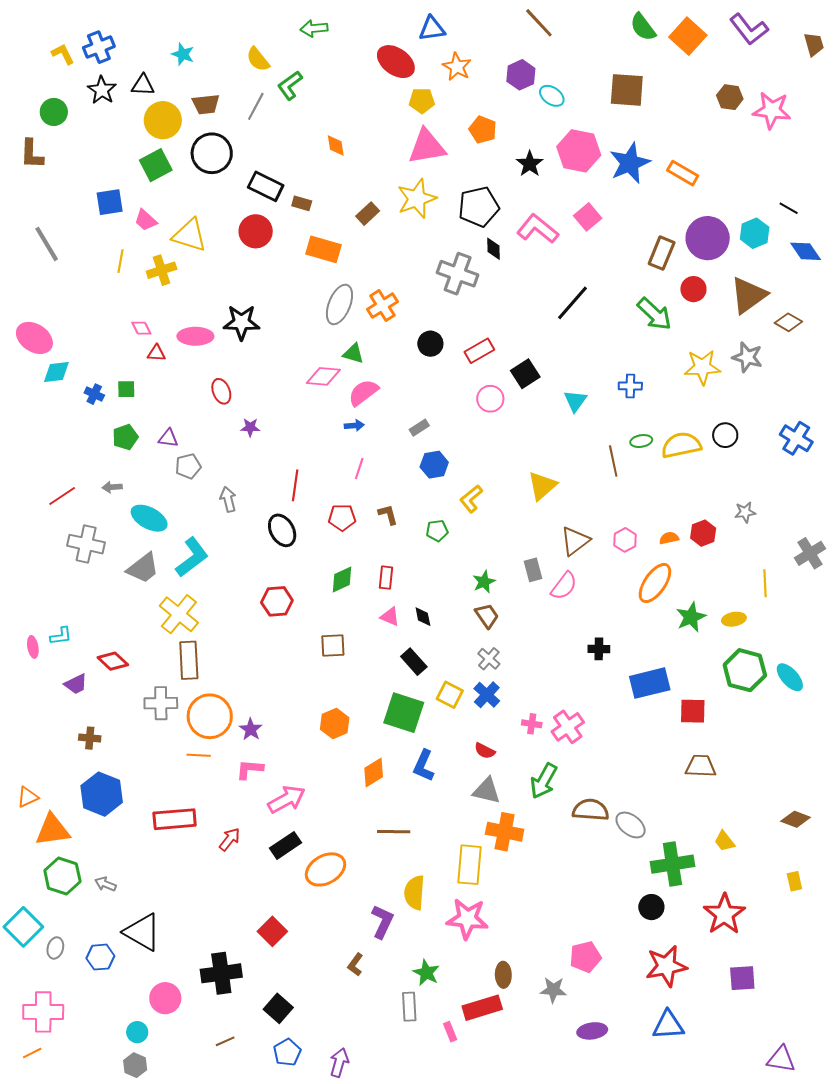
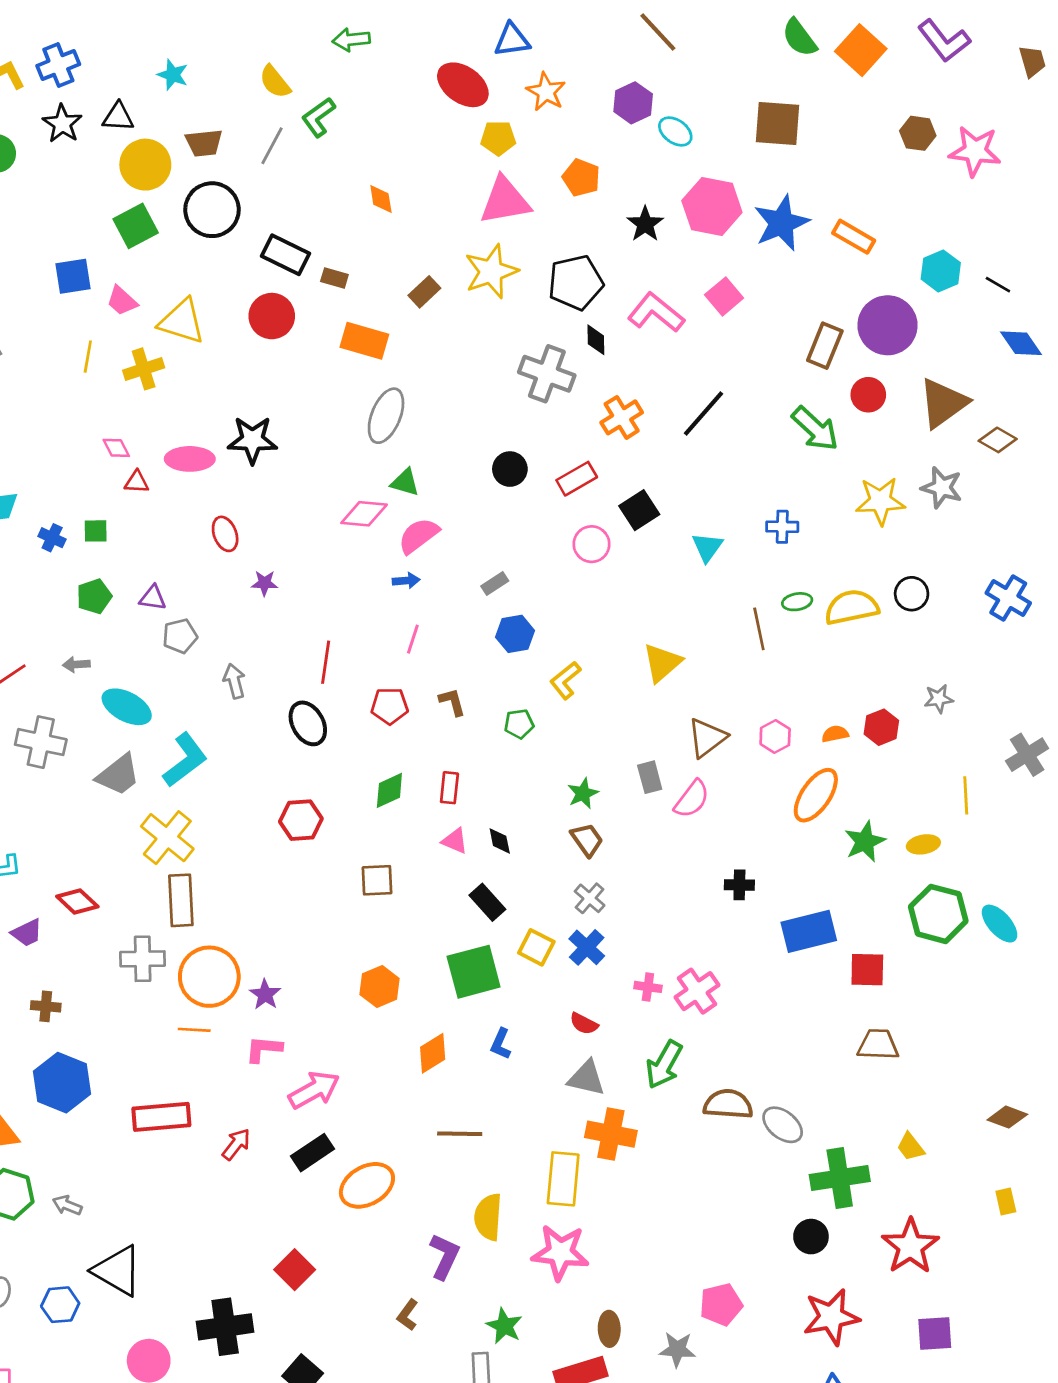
cyan hexagon: (755, 233) -> (941, 271), moved
orange cross: (382, 306) -> (622, 417), moved
green square: (404, 713) -> (474, 972), turned -33
blue L-shape: (424, 766) -> (501, 1044), size x0.7

